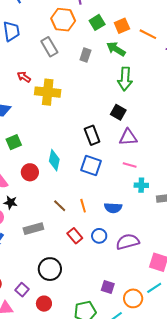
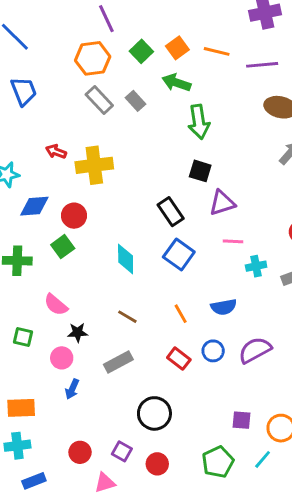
gray rectangle: (49, 47) -> (99, 100), moved
gray rectangle: (85, 55) -> (136, 101), turned -48
blue square: (91, 165) -> (179, 255), turned 30
red circle: (30, 172) -> (74, 216), moved
brown line: (60, 206) -> (127, 317), moved

